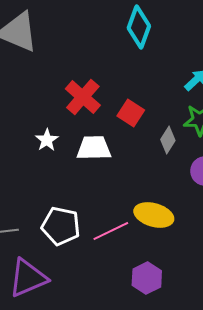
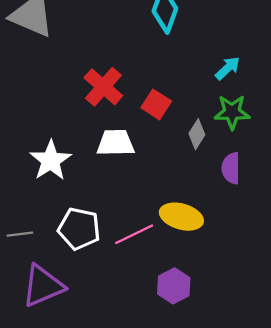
white star: (47, 140) -> (51, 160), moved, size x1.6

